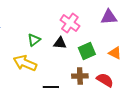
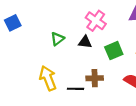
yellow arrow: (25, 63) -> (48, 78), moved, turned 45
brown cross: (80, 76) -> (95, 78), moved

